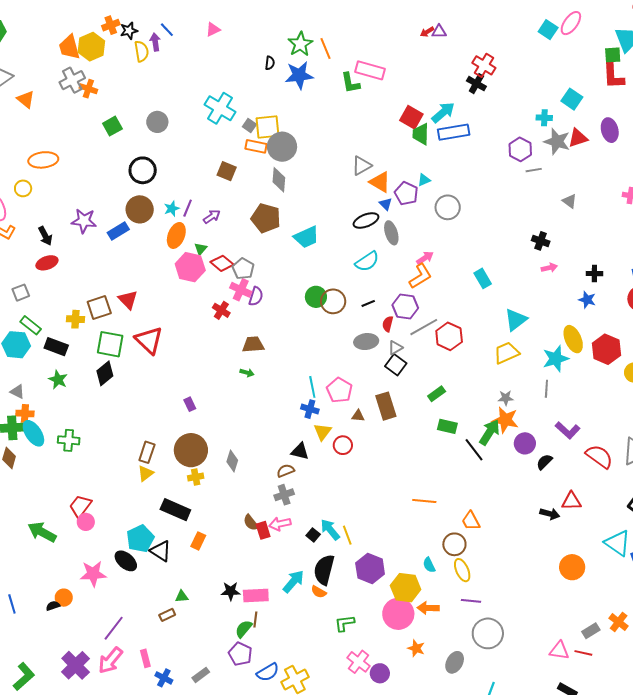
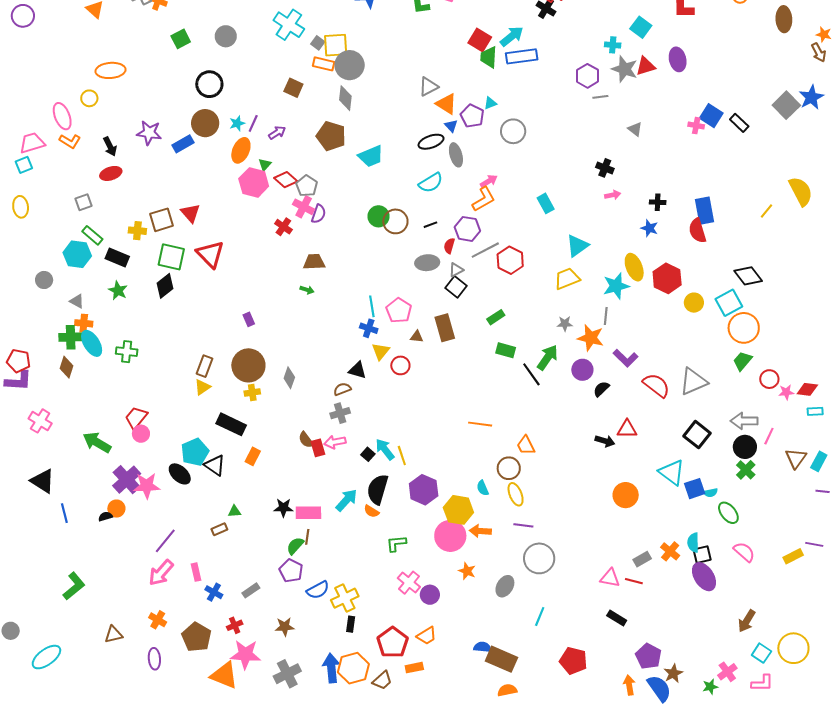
orange star: (505, 420) -> (591, 338), moved
purple cross: (76, 665) -> (127, 480), moved

